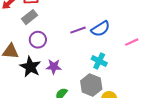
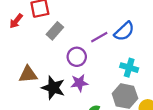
gray rectangle: (29, 17) -> (55, 31), moved
purple circle: (38, 40) -> (77, 57), moved

